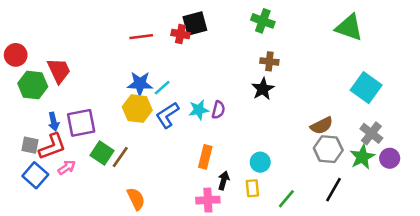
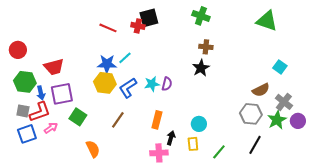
red line: (141, 37) -> (108, 28), turned 30
red circle: (16, 55) -> (18, 50), moved
red trapezoid: (59, 71) -> (54, 67), moved, turned 100
green hexagon: (33, 85) -> (25, 82), moved
cyan line: (162, 88) -> (125, 58), moved
cyan square: (366, 88) -> (280, 67), size x0.6
brown semicircle: (322, 126) -> (261, 90), moved
brown line: (120, 157) -> (118, 120), moved
blue square: (35, 175) -> (27, 134), turned 30
orange semicircle: (136, 199) -> (93, 149), moved

